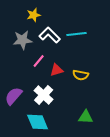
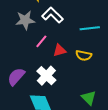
cyan line: (77, 34) -> (90, 28), moved
green triangle: (86, 117) -> (89, 98), turned 42

